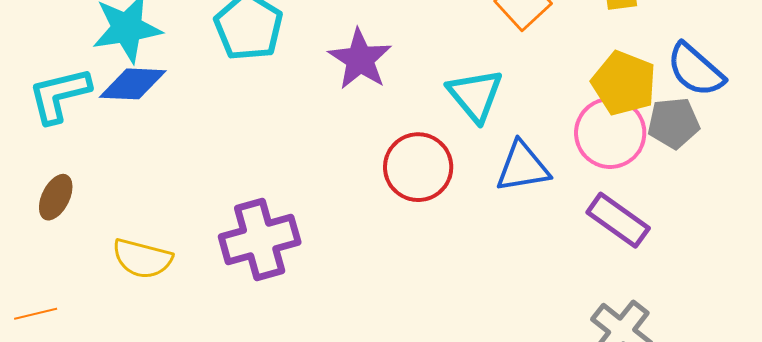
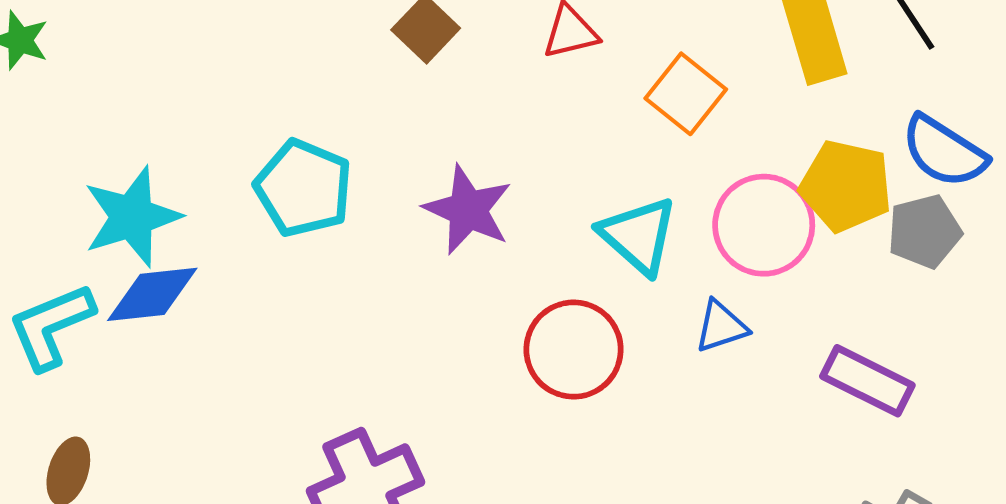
pink circle: (610, 133) -> (764, 225), moved
blue triangle: (523, 167) -> (721, 326), size x0.7

